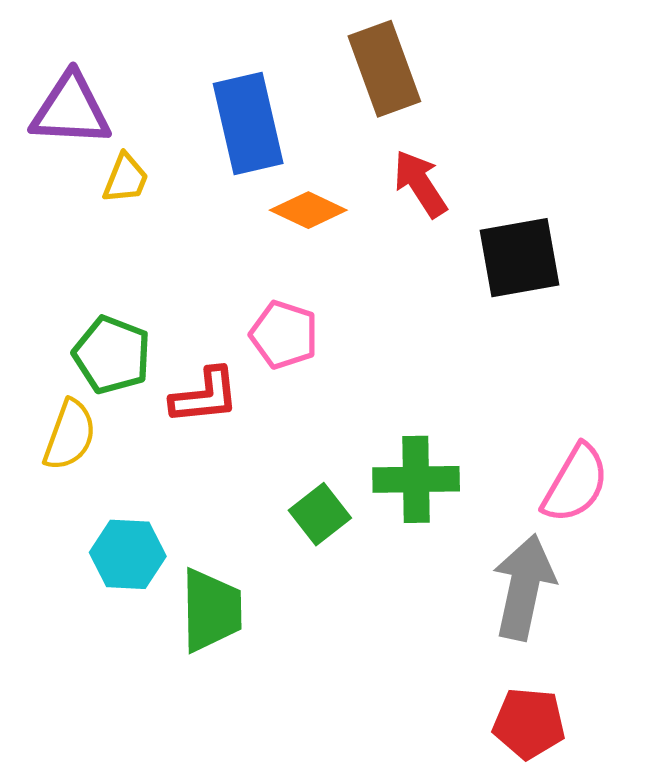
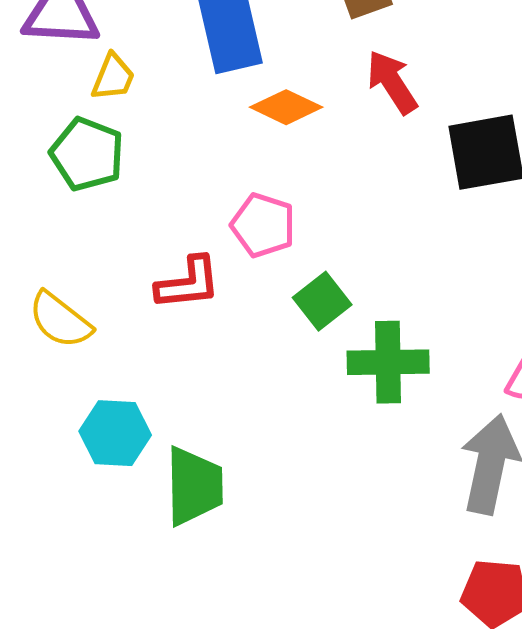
green pentagon: (112, 355) -> (87, 154), moved
yellow semicircle: (70, 435) -> (60, 320), turned 108
green square: (320, 514) -> (322, 301), moved

